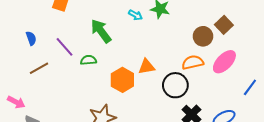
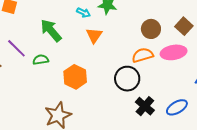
brown square: (224, 25) -> (184, 26), moved
pink ellipse: (224, 62) -> (174, 52), turned 40
orange triangle: (146, 67) -> (94, 35), moved, turned -42

